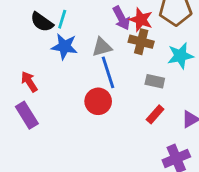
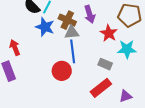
red star: (141, 20) -> (109, 33), moved
brown cross: (141, 42) -> (67, 20), moved
red rectangle: (155, 114) -> (101, 88), size x1.5

